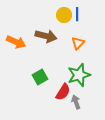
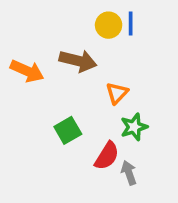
orange triangle: (78, 43) -> (117, 93), moved
green star: (79, 75) -> (134, 127), size x0.7

